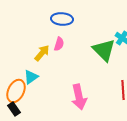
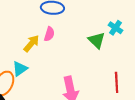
green triangle: (104, 50) -> (97, 40), size x0.7

